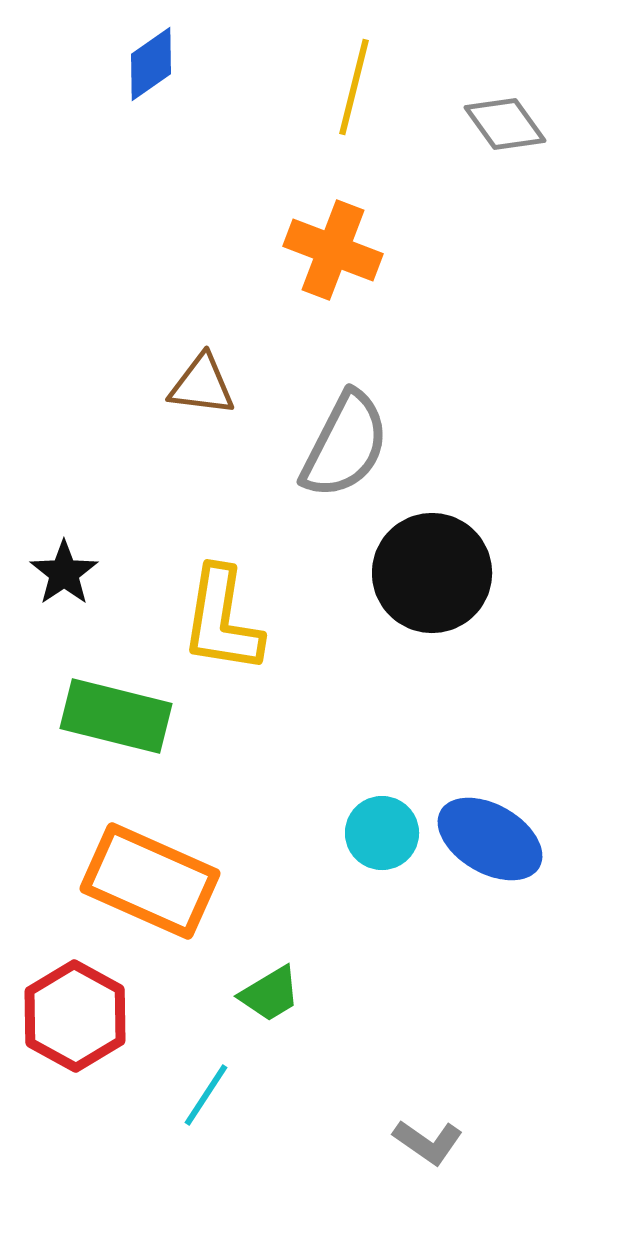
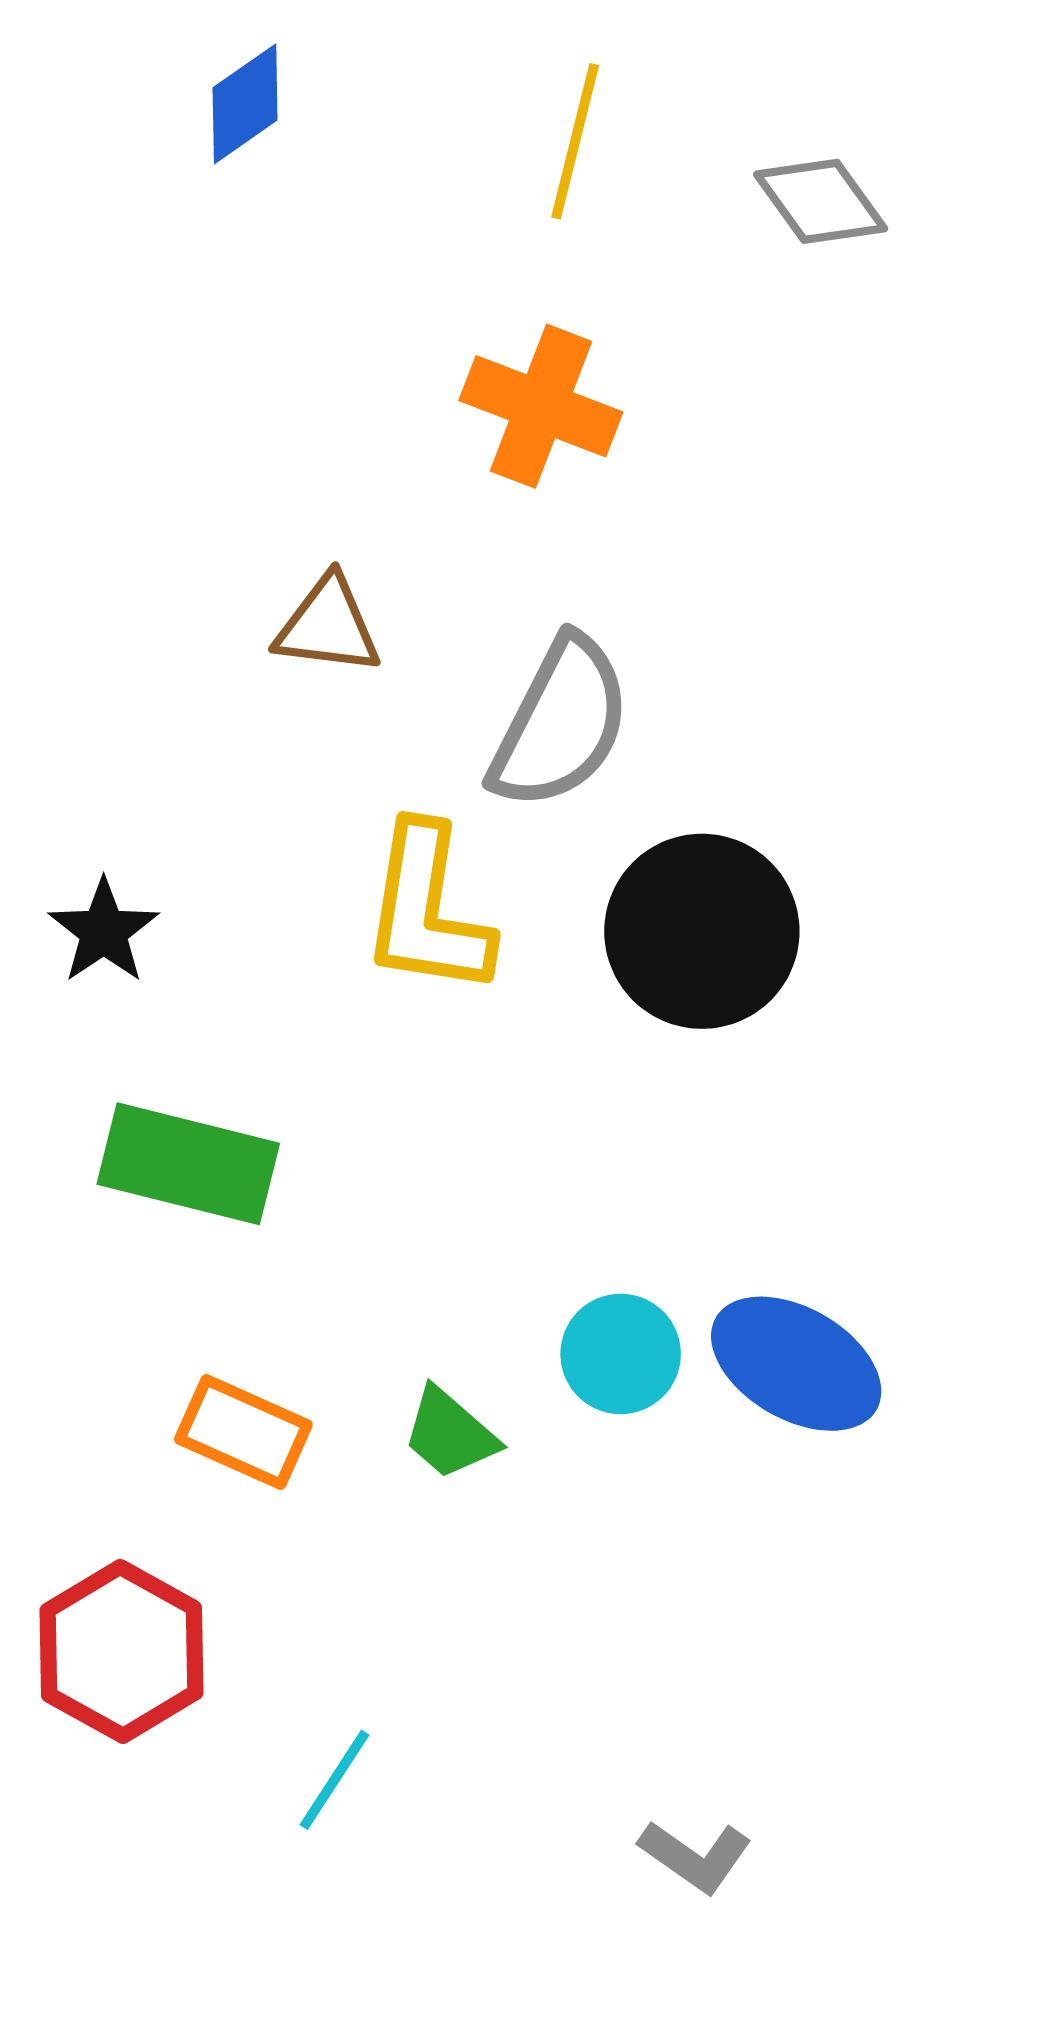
yellow L-shape: (222, 620) -> (427, 910), moved
orange rectangle: (150, 881) -> (243, 1432), size x0.6
green trapezoid: (270, 994) -> (450, 1434), moved, turned 72

